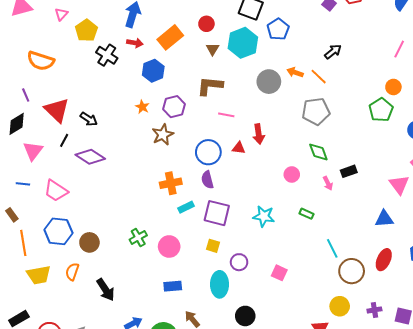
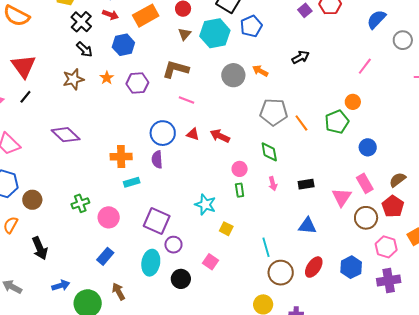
orange line: (319, 77) -> (301, 123), moved
black arrow: (89, 119) -> (84, 49), moved
red arrow: (259, 134) -> (220, 136), moved, turned 114
brown star: (163, 135) -> (73, 79), moved
purple diamond: (90, 157) -> (66, 135), moved
black rectangle: (349, 171) -> (306, 184), moved
purple square: (217, 213) -> (157, 221), moved
green rectangle: (307, 214) -> (240, 190), moved, turned 48
blue triangle: (384, 219) -> (307, 226), moved
yellow square: (213, 246) -> (226, 229), moved
blue rectangle: (173, 286) -> (105, 256), turned -54
black circle: (245, 316) -> (181, 279), moved

